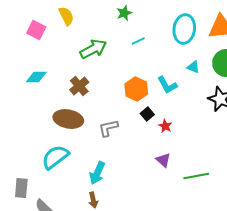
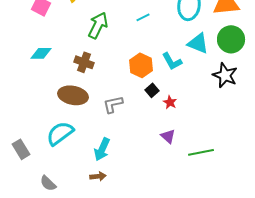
green arrow: (93, 49) -> (98, 25), turned -36
cyan triangle: (193, 67) -> (198, 43), size x1.6
brown cross: (79, 86) -> (84, 62), turned -30
gray rectangle: (21, 188) -> (21, 149), moved, turned -36
brown arrow: (93, 200) -> (98, 176), turned -84

